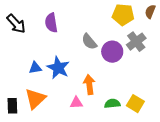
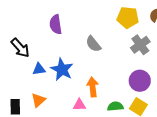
black arrow: (16, 24) -> (20, 48), moved
purple circle: (112, 52) -> (140, 81), moved
orange triangle: (35, 99) -> (38, 100), size x0.7

